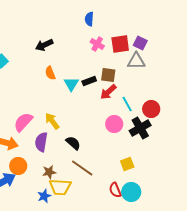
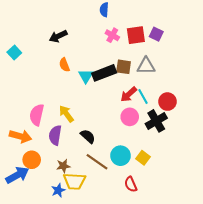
gray triangle: (136, 61) -> (146, 66), moved
black rectangle: (89, 81) -> (104, 73), size x1.6
red arrow: (108, 92) -> (129, 94), moved
pink semicircle: (23, 122) -> (37, 115), turned -30
yellow square: (127, 164) -> (143, 158), turned -32
cyan circle: (131, 192) -> (121, 156), moved

